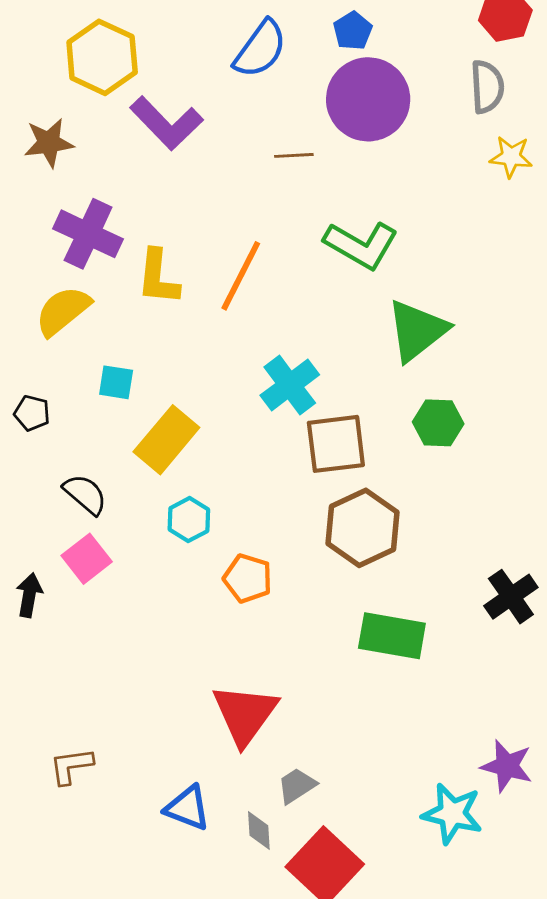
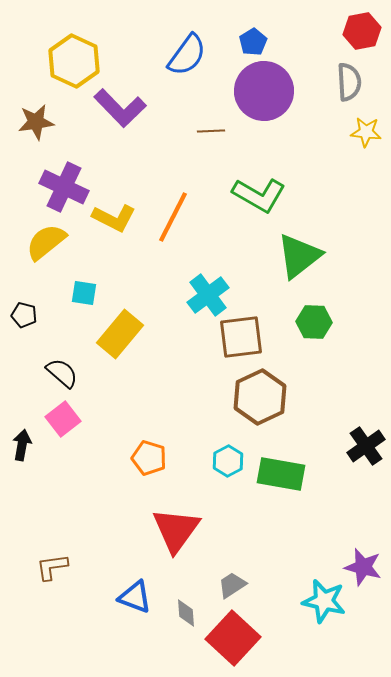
yellow L-shape: (158, 277) -> (114, 218), turned -69
cyan hexagon: (189, 520) -> (228, 461), moved
orange pentagon: (248, 578) -> (149, 458), moved
gray trapezoid: (297, 786) -> (232, 585), moved

